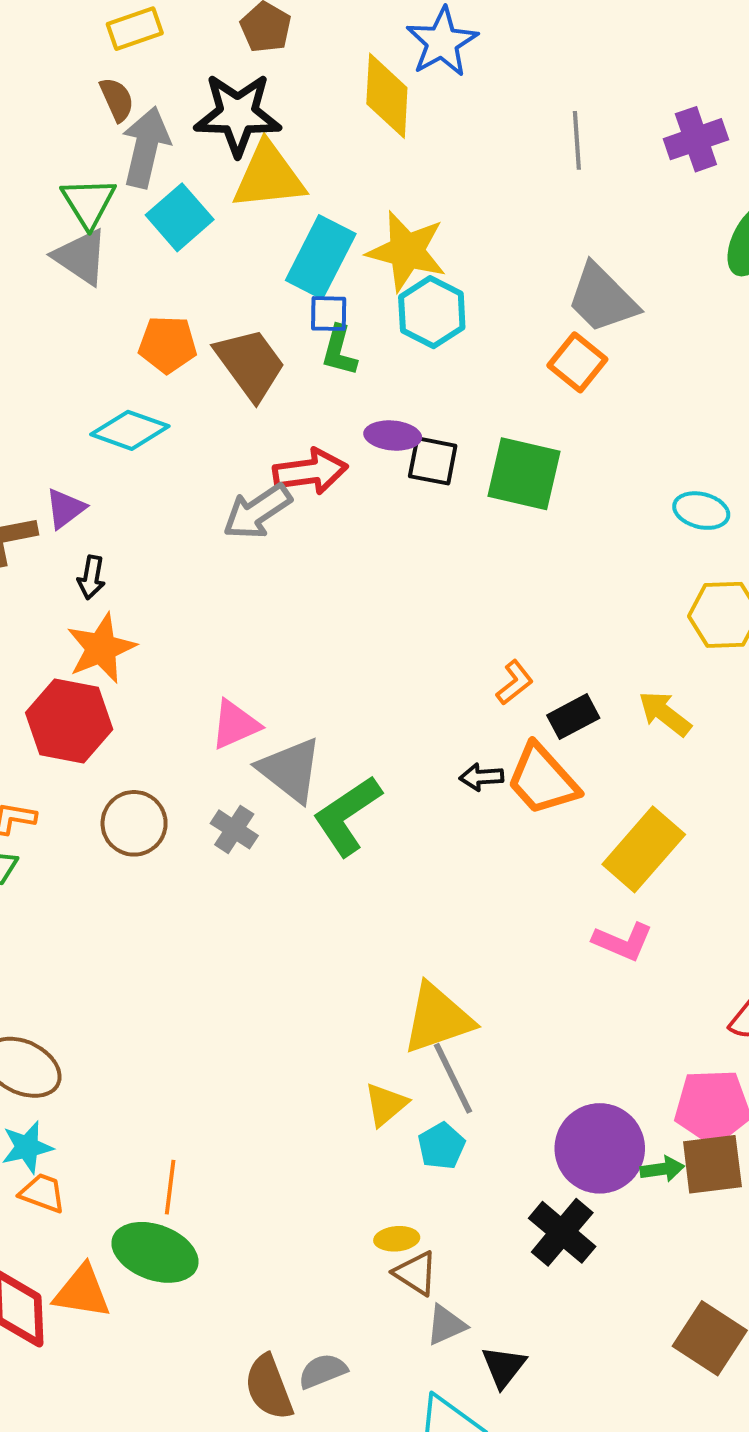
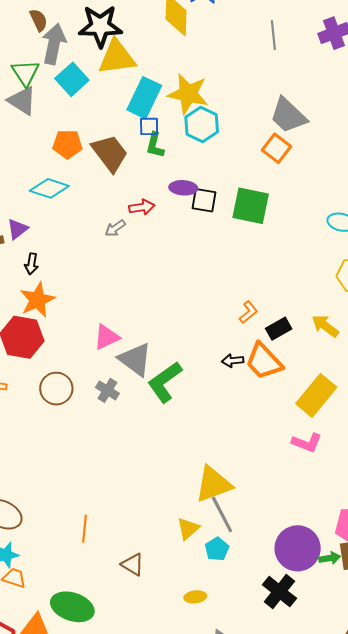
red arrow: (310, 471) -> (142, 207), size x0.7
gray arrow: (257, 512) -> (115, 228), size x0.6
orange line: (170, 1187) -> (84, 529), moved
brown triangle: (416, 1273) -> (133, 564), moved

